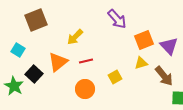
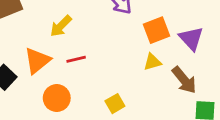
yellow square: (115, 77) -> (115, 104), moved
orange circle: (85, 89) -> (57, 98), moved

